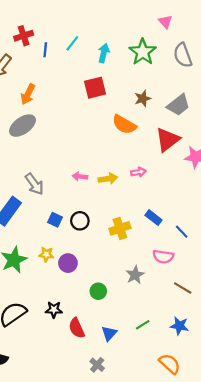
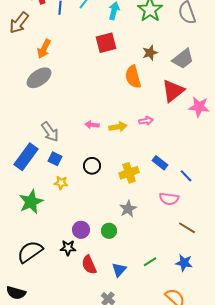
orange semicircle: (124, 124) -> (133, 77), turned 45
blue square: (55, 220) -> (55, 159), moved
yellow star: (46, 254) -> (61, 183), moved
purple circle: (68, 263) -> (81, 230), moved
gray star: (135, 275) -> (128, 209), moved

